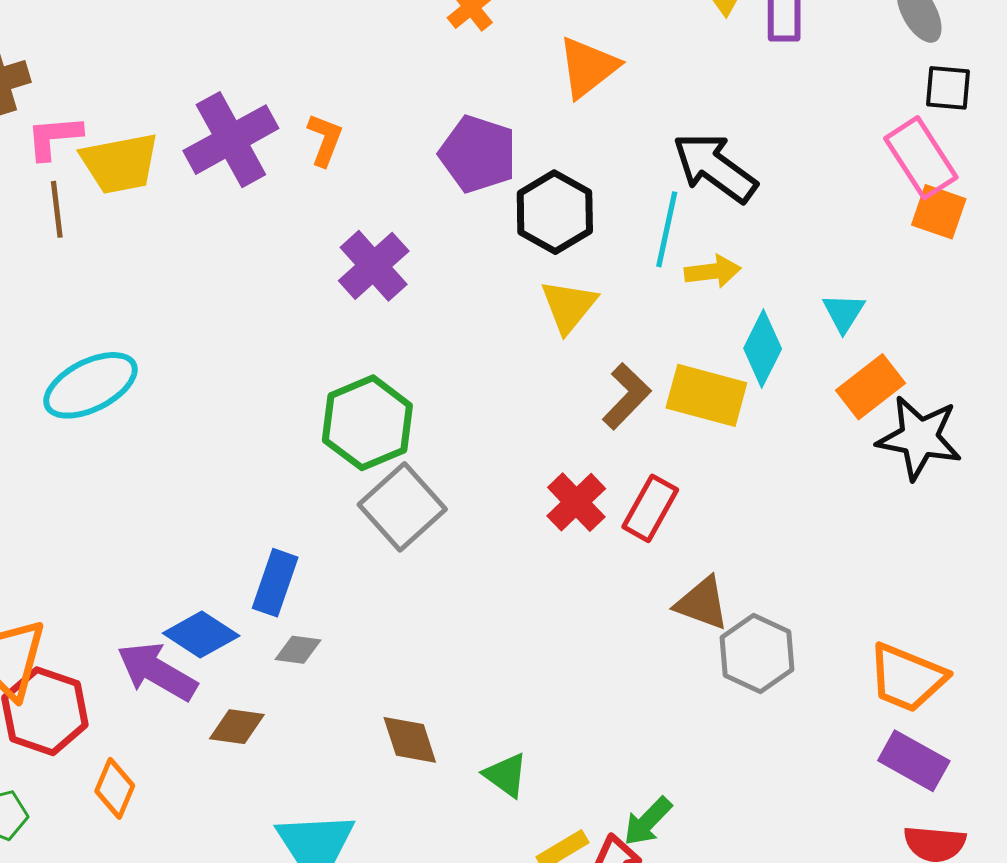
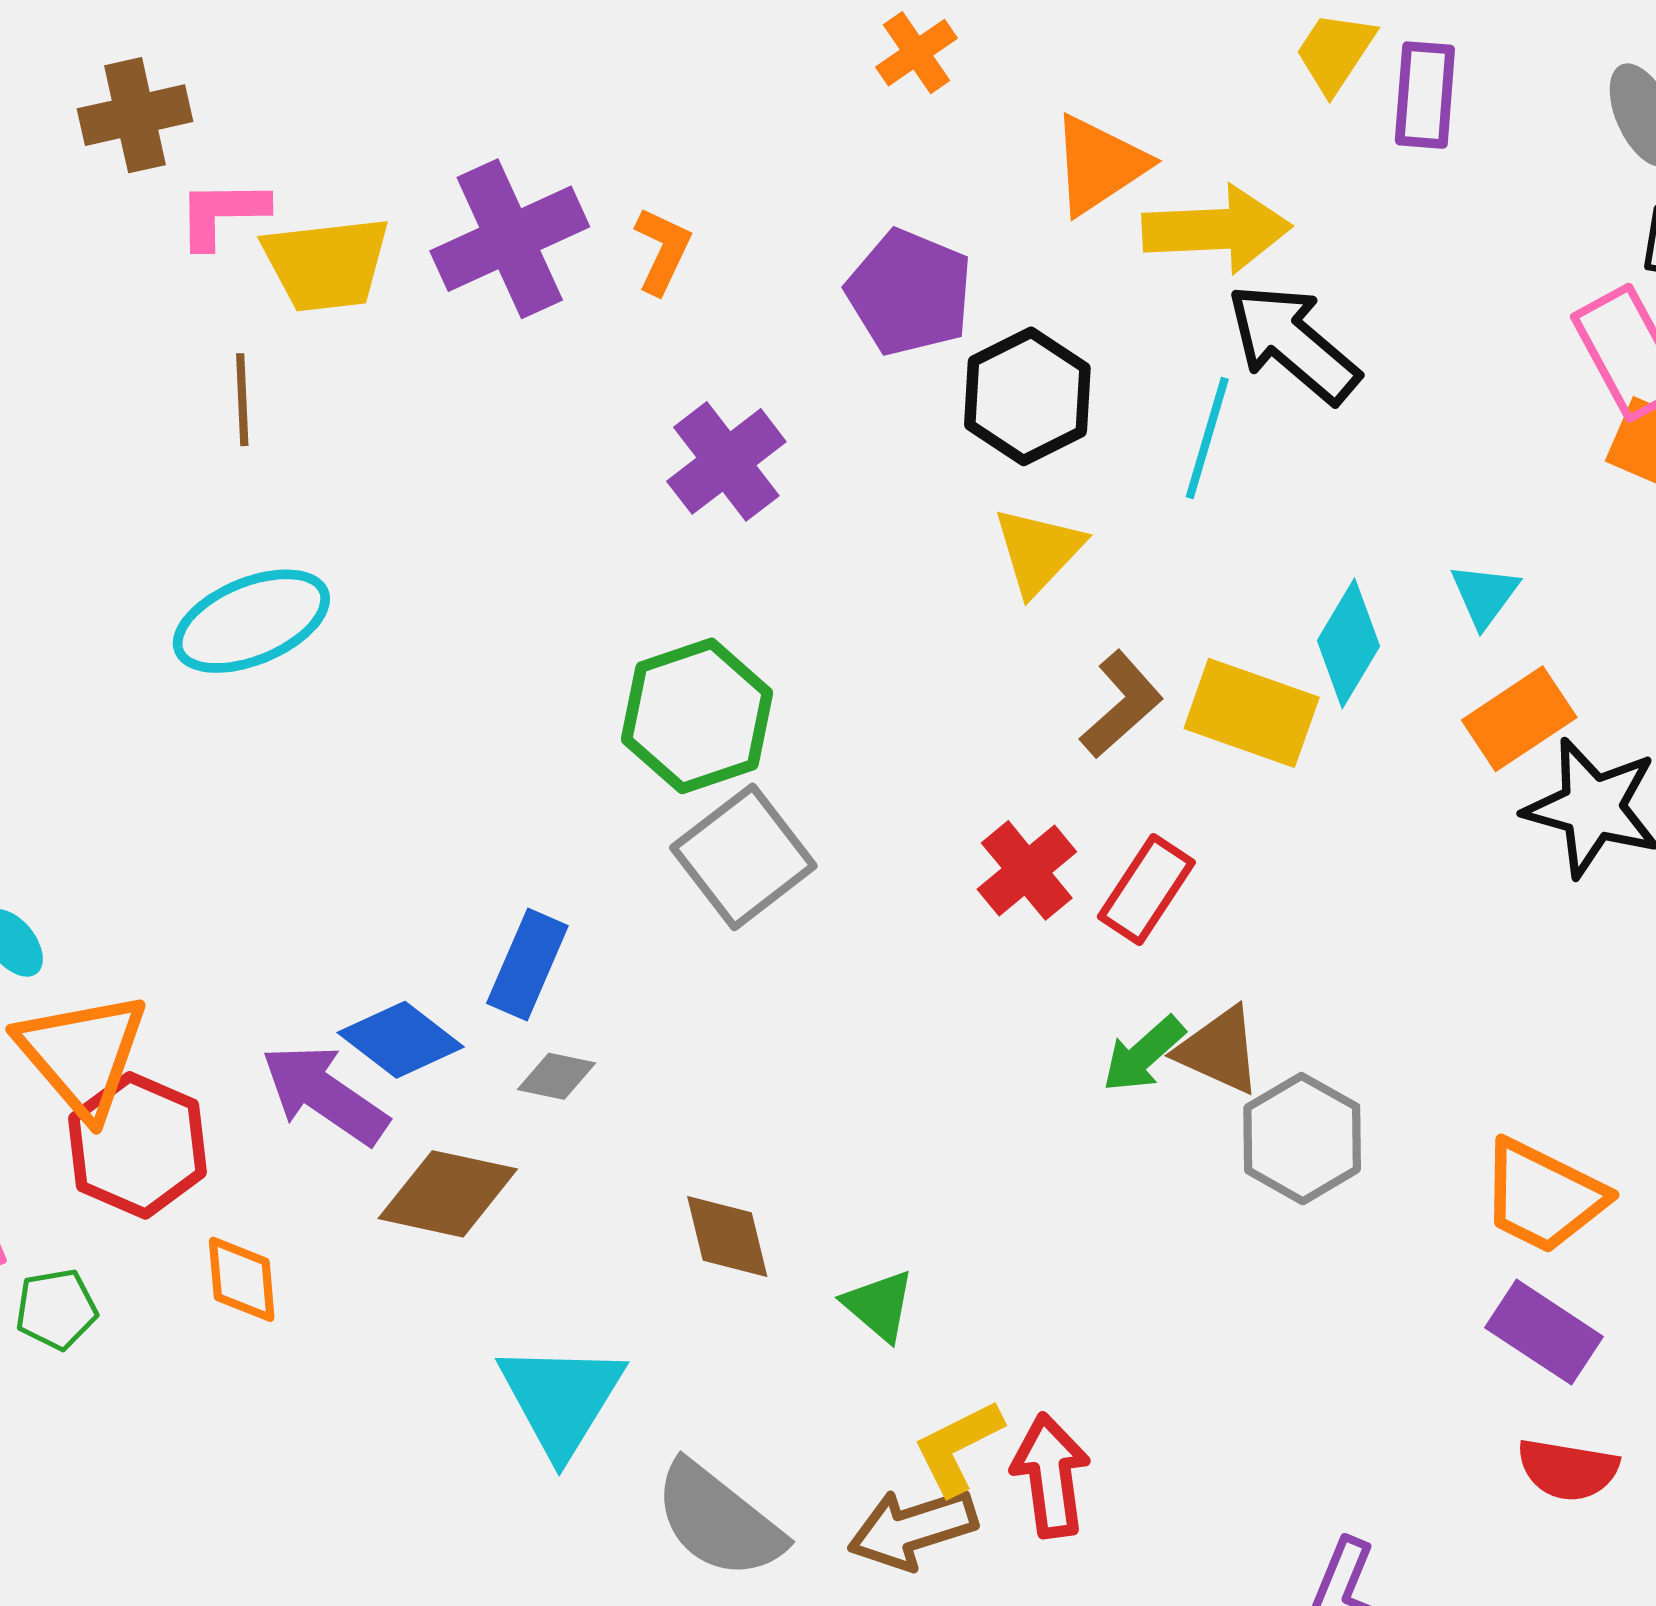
brown line: (57, 209) -> (242, 400), moved
yellow arrow: (713, 271) -> (1217, 229), moved, size x1.6
brown diamond: (237, 727) -> (448, 1194), size x1.5
orange diamond: (115, 788) -> (242, 1279), turned -32
green arrow: (648, 821) -> (1143, 1054), moved

